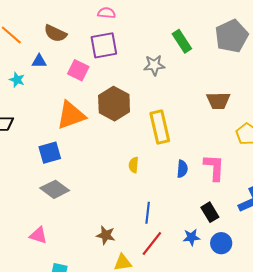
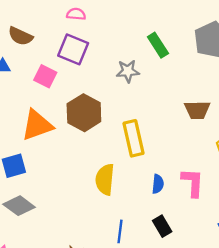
purple square: (104, 45) -> (73, 49), turned 32
yellow semicircle: (134, 165) -> (105, 179), size x1.8
black rectangle: (210, 212) -> (162, 226), moved

